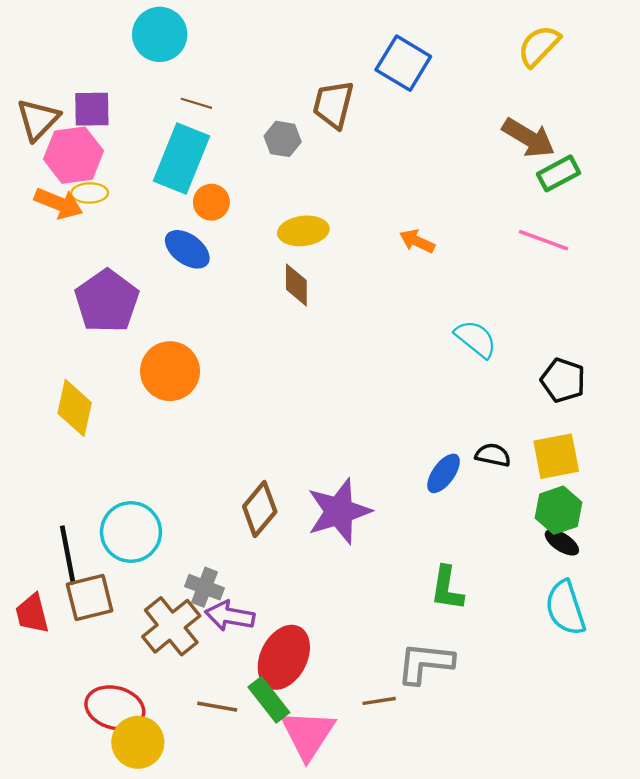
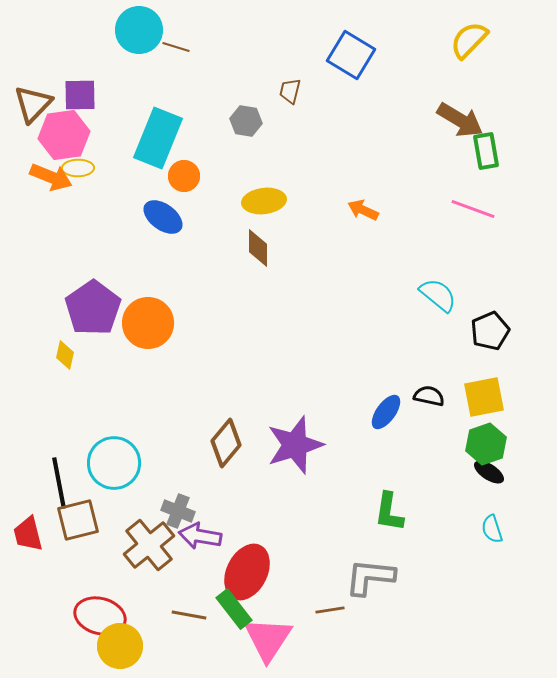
brown line: (196, 103) -> (176, 47), moved
brown trapezoid: (333, 104) -> (290, 91), size x0.6
green rectangle: (558, 173) -> (486, 151), turned -72
purple pentagon: (107, 301) -> (93, 308), moved
cyan semicircle: (476, 339) -> (438, 295), moved
black pentagon: (563, 380) -> (490, 331), turned 30
yellow diamond: (75, 408) -> (65, 355), size x0.6
cyan semicircle: (565, 608) -> (492, 529), size x0.6

